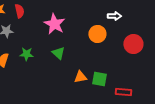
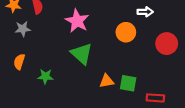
green triangle: (58, 53) -> (82, 54), size x1.5
green star: (26, 54) -> (45, 76), moved

